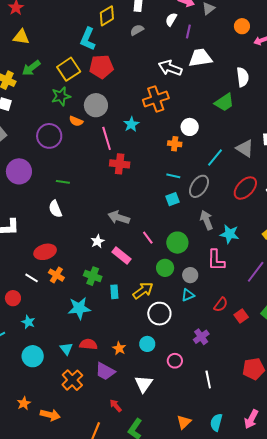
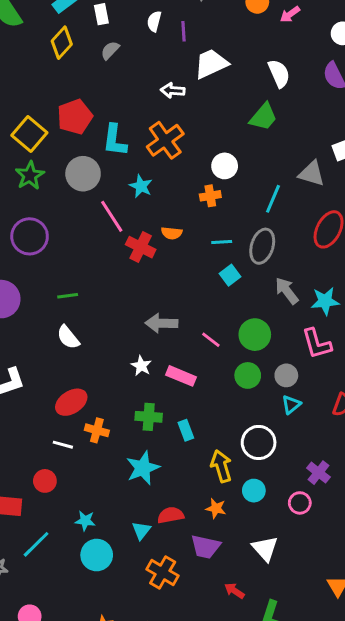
cyan L-shape: (88, 39) -> (115, 140), moved
white arrow: (170, 68) -> (173, 90), size x0.7
orange semicircle: (76, 121) -> (172, 233), moved
red cross: (120, 164) -> (141, 247), turned 36
yellow arrow: (143, 291) -> (221, 466), moved, turned -55
cyan star: (28, 322) -> (85, 521), moved
purple cross: (201, 337) -> (318, 473), moved
cyan triangle: (66, 349) -> (141, 530), turned 32

